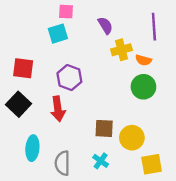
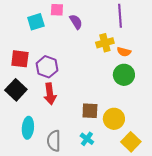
purple semicircle: (105, 25) -> (76, 22), moved
purple line: (154, 27) -> (120, 16), moved
cyan square: (58, 34) -> (36, 22), moved
purple hexagon: (69, 78) -> (47, 67), moved
yellow square: (152, 164) -> (131, 142), turned -36

